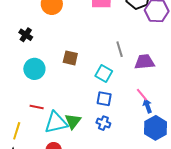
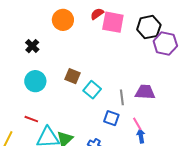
gray line: (120, 49) -> (122, 97), moved
cyan square: (104, 74) -> (92, 90), moved
blue square: (104, 99) -> (111, 118), moved

